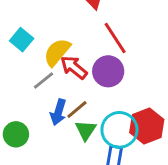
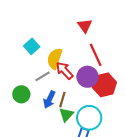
yellow semicircle: (57, 52) -> (55, 59), turned -30
brown line: (77, 109) -> (62, 100), turned -42
red hexagon: (147, 126) -> (104, 85), moved
green circle: (16, 134) -> (21, 94), moved

